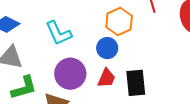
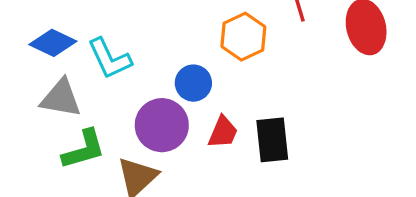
cyan L-shape: (59, 33) -> (109, 59), moved
blue circle: (107, 48) -> (193, 83), moved

